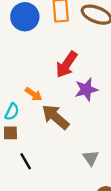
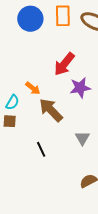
gray triangle: (91, 158) -> (82, 138), moved
black line: (26, 161) -> (41, 149), moved

